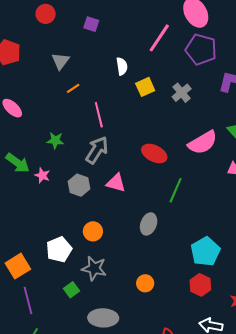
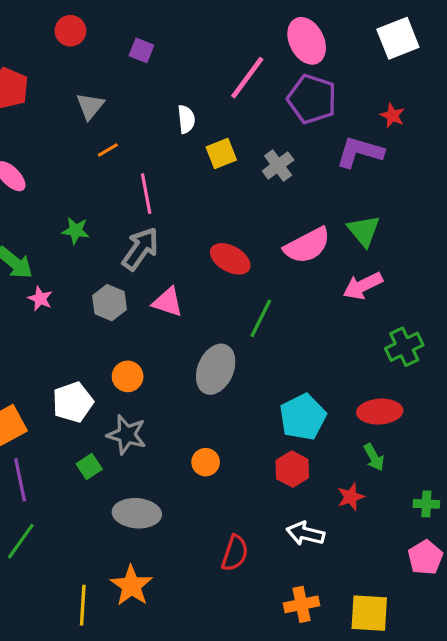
pink star: (42, 175) -> (40, 299), moved
gray ellipse: (149, 224) -> (216, 369), size x1.4

